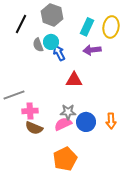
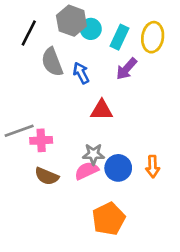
cyan circle: (51, 42) -> (91, 29), moved
gray semicircle: (38, 45) -> (52, 62), size x1.5
purple arrow: (92, 50) -> (126, 69), turned -42
pink cross: (30, 111) -> (41, 140), moved
orange pentagon: (65, 159) -> (109, 219), moved

